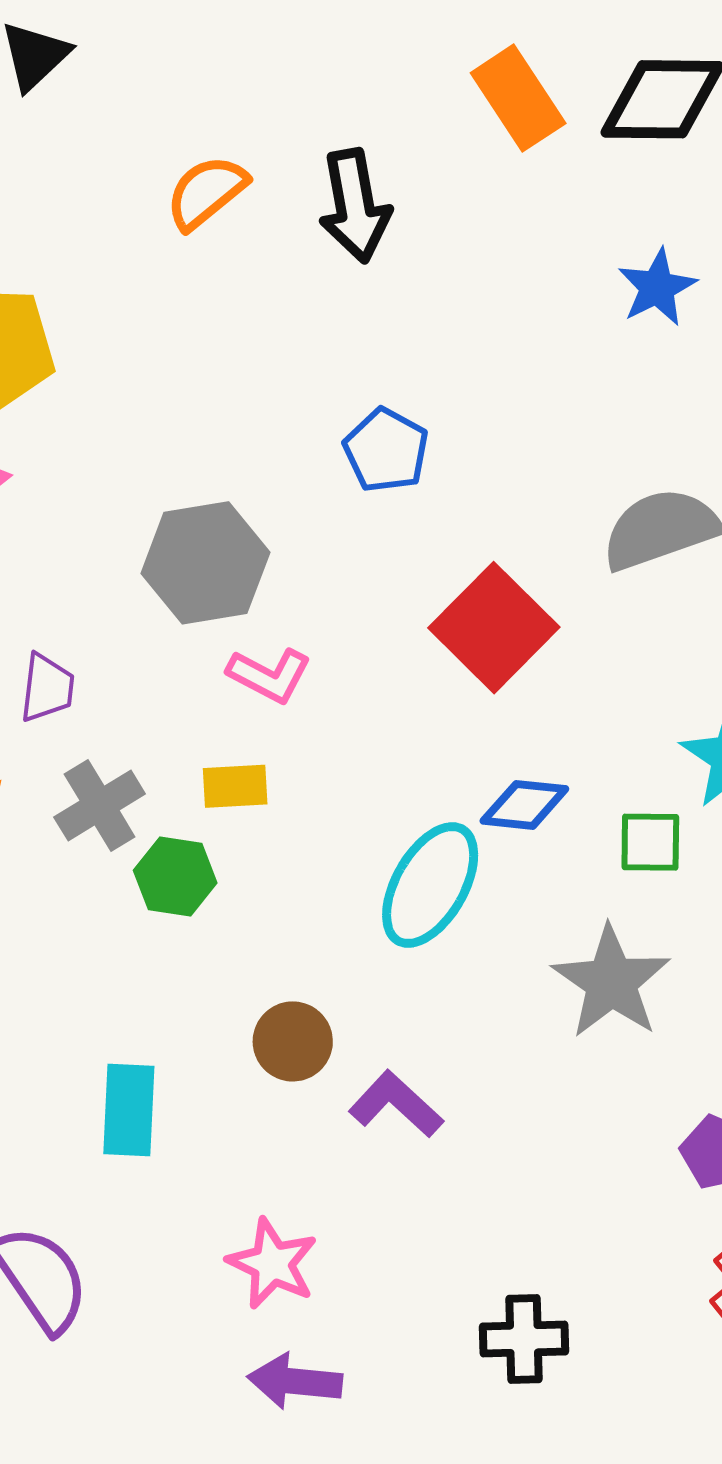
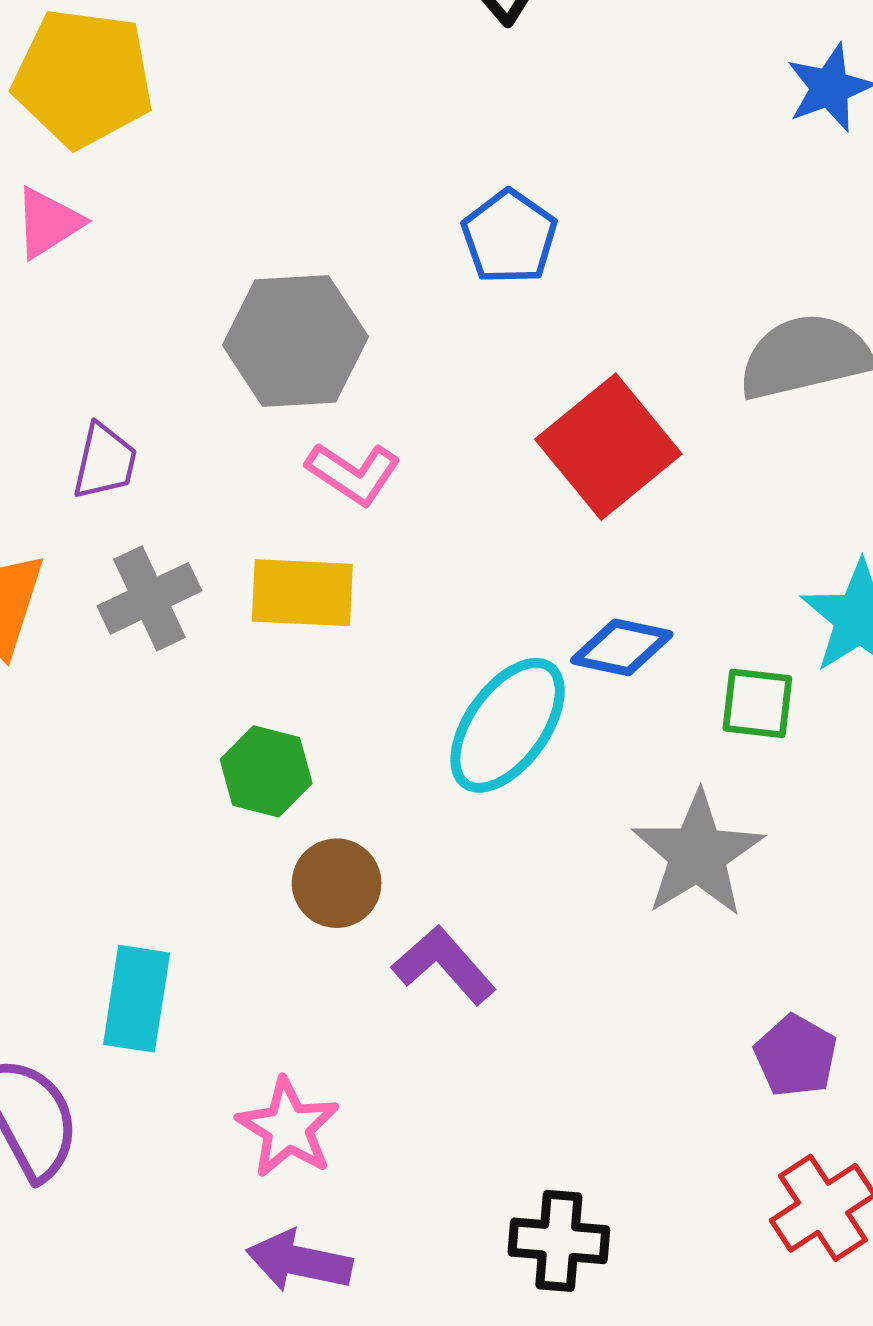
yellow rectangle: (235, 786) -> (302, 593), size x1.4
green hexagon: (175, 877) -> (266, 771), moved
cyan rectangle: (129, 1110) -> (137, 999), moved

